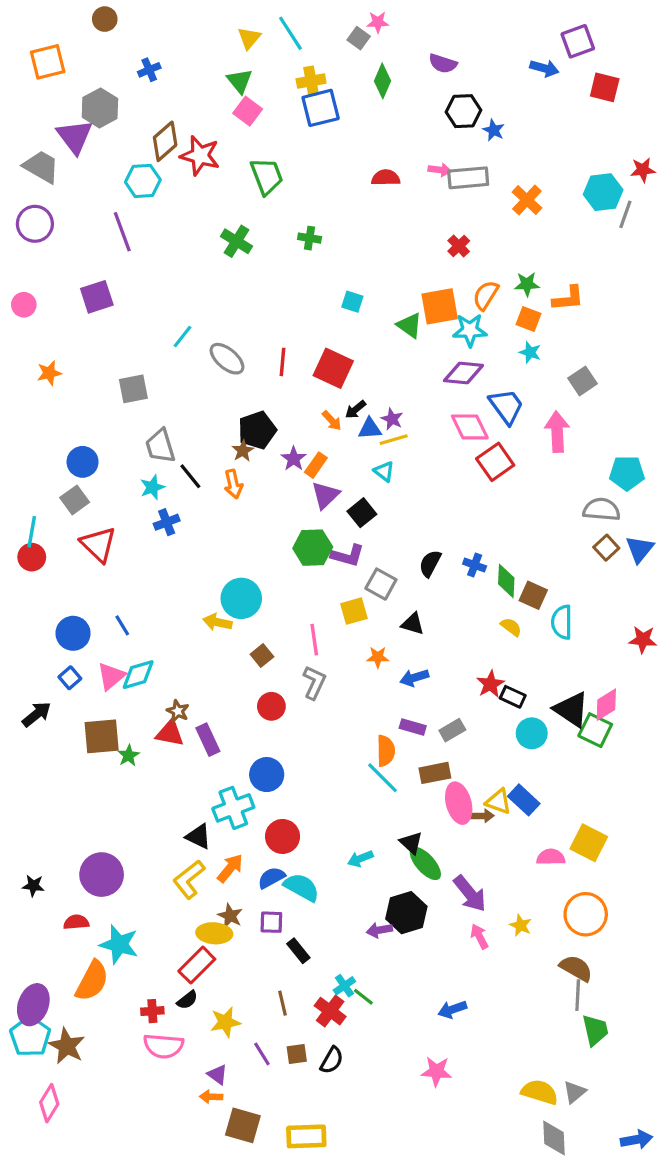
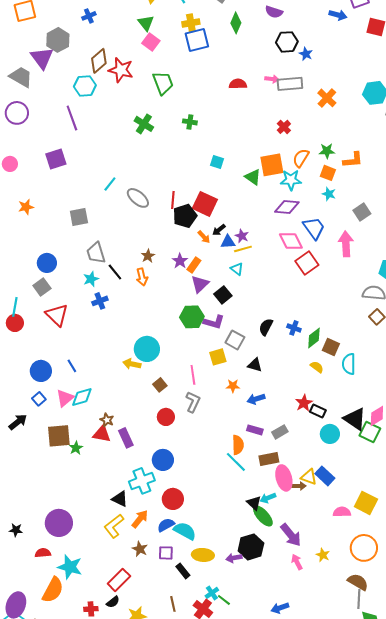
black pentagon: (257, 430) -> (185, 216), moved
green diamond: (506, 581) -> (314, 338), turned 50
cyan arrow: (360, 859) -> (268, 498), moved
yellow ellipse: (214, 933) -> (203, 555), moved

